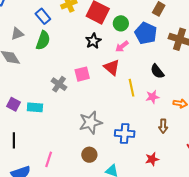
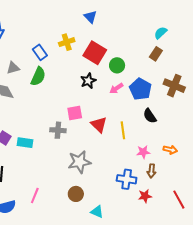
blue pentagon: (146, 33) -> (140, 89), moved
red triangle: (112, 67) -> (99, 125), moved
gray cross: (59, 84) -> (58, 130), moved, turned -35
pink star: (152, 97) -> (143, 152), moved
blue cross: (125, 133) -> (127, 179), moved
red star: (152, 159) -> (145, 196), moved

